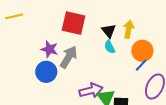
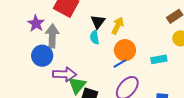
gray arrow: (69, 57) -> (52, 36), turned -45
blue circle: (46, 72) -> (42, 56), moved

